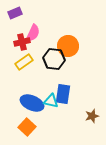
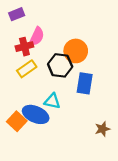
blue rectangle: (63, 94) -> (85, 83), moved
cyan triangle: (51, 101) -> (52, 101), moved
orange square: (27, 127) -> (17, 121), moved

